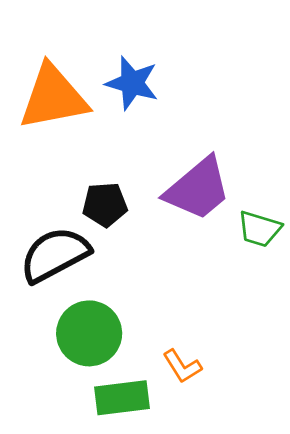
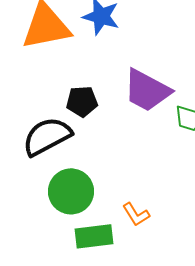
purple trapezoid: (198, 189) -> (147, 90), turned 68

